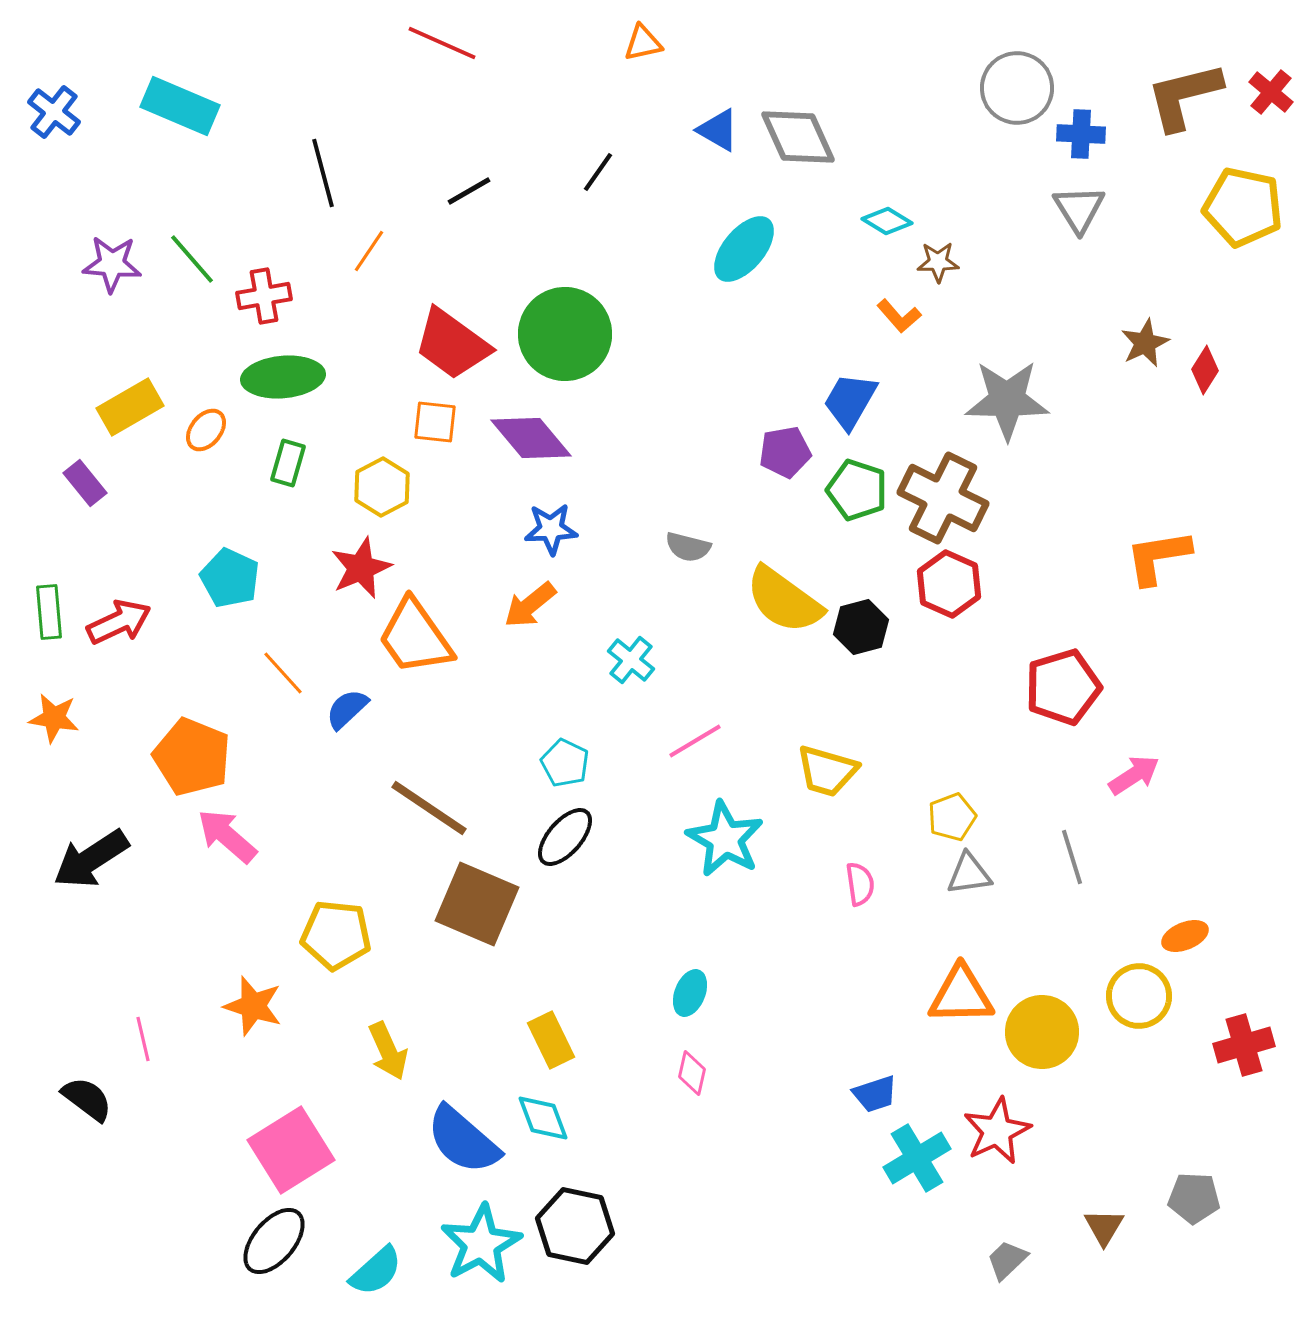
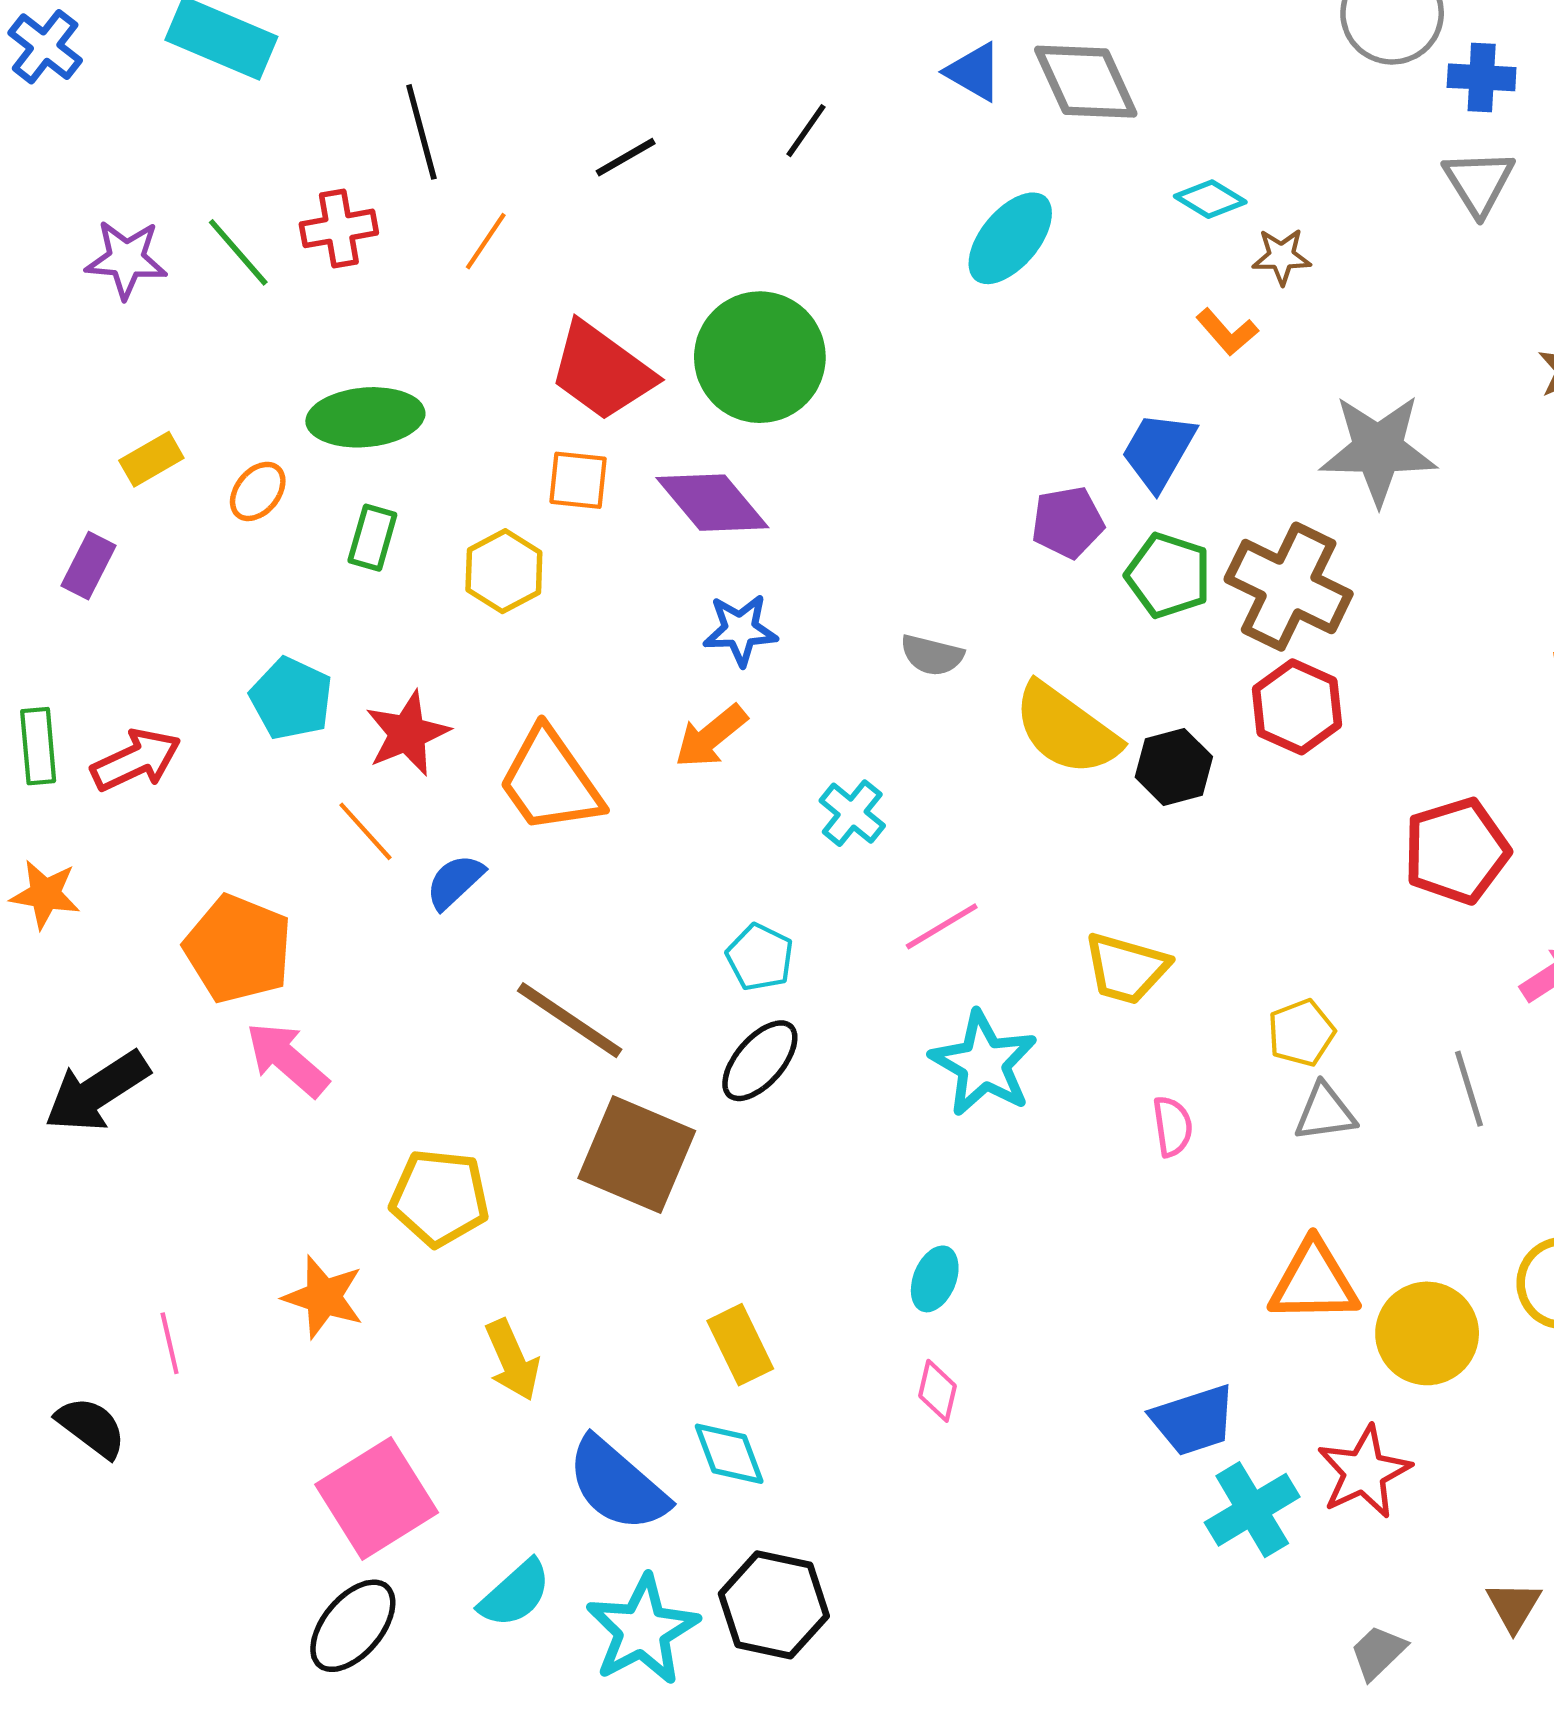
red cross: (264, 296) -> (339, 228), moved
yellow rectangle: (130, 407) -> (151, 459), size x0.7
purple rectangle: (85, 483) -> (88, 566), turned 66
red star: (361, 568) -> (407, 733), moved
blue trapezoid: (875, 1094) -> (1193, 1420), size x1.4
cyan semicircle: (376, 1271) -> (515, 1594), moved

